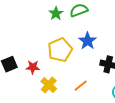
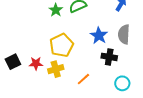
blue star: (88, 41) -> (99, 36), moved
yellow cross: (49, 85) -> (56, 69), moved, turned 35

